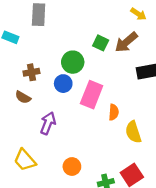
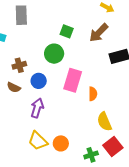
green square: (101, 43) -> (67, 31), moved
blue circle: (63, 84) -> (39, 81), moved
yellow semicircle: (133, 132) -> (104, 122), moved
yellow trapezoid: (25, 160) -> (38, 141), moved

